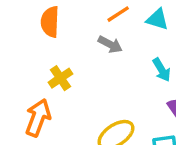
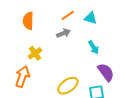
gray arrow: (110, 44) -> (63, 33), turned -48

